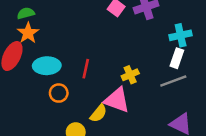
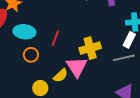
yellow cross: (130, 75) -> (90, 48), size x1.5
pink triangle: (117, 100) -> (77, 67), turned 30

